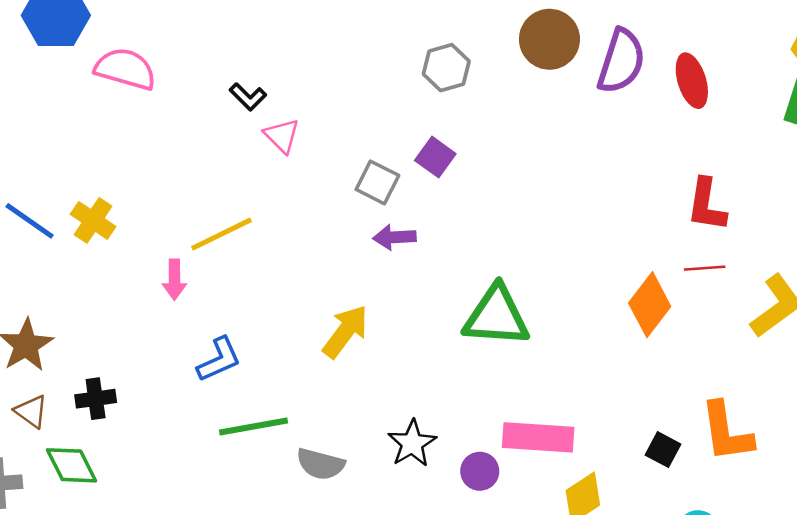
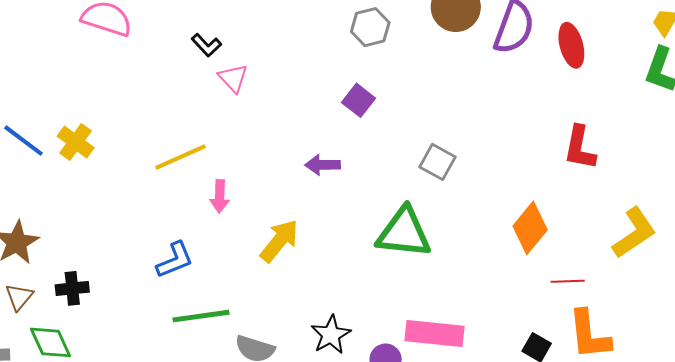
gray square: (377, 182) -> (437, 162), moved
red line: (705, 268) -> (568, 281), moved
pink arrow: (174, 280) -> (220, 196), moved
brown triangle: (31, 411) -> (19, 297), turned 32

